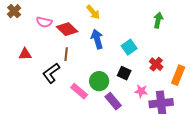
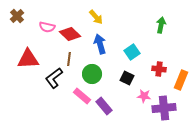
red triangle: (25, 54) -> (28, 59), size x1.6
red cross: (156, 64) -> (159, 69), turned -32
green circle: (99, 81) -> (92, 74), moved
purple rectangle: (113, 101) -> (104, 106), moved

